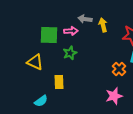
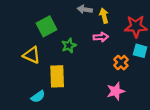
pink arrow: (71, 31) -> (101, 37), moved
green square: (49, 35) -> (47, 26), turned -30
yellow rectangle: (59, 82) -> (57, 76), size x1.5

